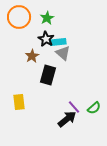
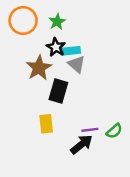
brown star: (32, 56) -> (39, 68), size x1.5
yellow rectangle: (19, 102) -> (46, 124), moved
purple line: (74, 107) -> (90, 130), turned -56

